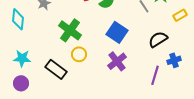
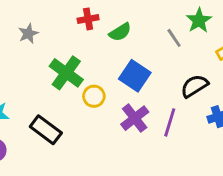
yellow circle: (79, 54) -> (94, 96), moved
purple line: (155, 75) -> (170, 122), moved

